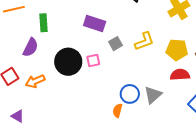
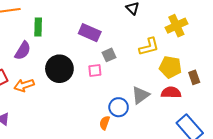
yellow L-shape: (144, 41) -> (149, 47), moved
pink square: (93, 61) -> (95, 70), moved
gray triangle: (153, 95) -> (140, 95), moved

